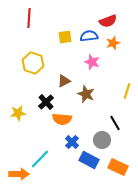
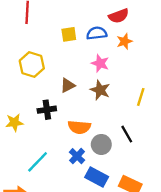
brown star: (86, 94) -> (100, 90), moved
black cross: (46, 102) -> (47, 110), turned 35
orange semicircle: (62, 119) -> (79, 127), moved
gray circle: (102, 140) -> (101, 144), moved
cyan line: (40, 159) -> (38, 162), moved

